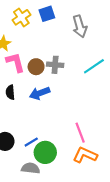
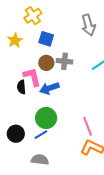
blue square: (47, 14) -> (46, 39), moved, turned 35
pink L-shape: (15, 62) -> (32, 77), moved
green circle: (45, 152) -> (46, 118), moved

